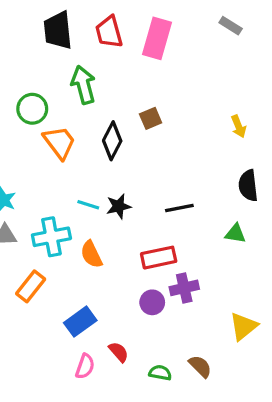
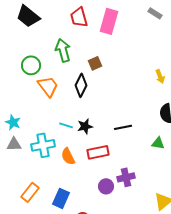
black trapezoid: (58, 30) -> (28, 16), moved, turned -45
brown square: (151, 118) -> (95, 63), moved
red rectangle: (159, 258) -> (98, 152), moved
orange rectangle: (31, 286) -> (30, 192), moved
blue rectangle: (80, 322) -> (61, 198), turned -30

